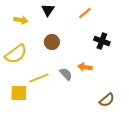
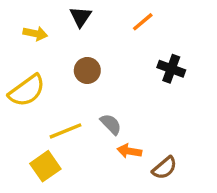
orange arrow: (85, 67) -> (129, 151), moved
yellow square: (19, 93) -> (45, 166), moved, turned -36
brown semicircle: (107, 100) -> (165, 168), moved

